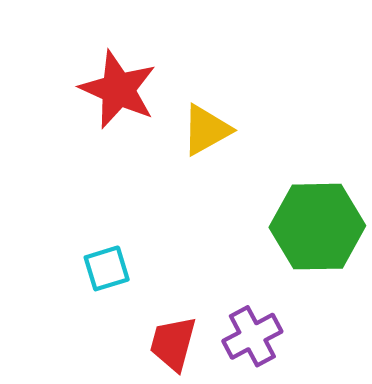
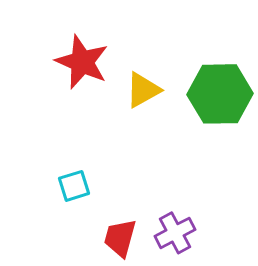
green hexagon: (317, 227) -> (220, 94), moved

